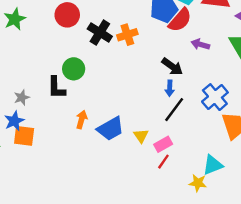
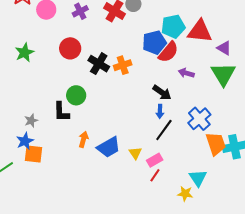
cyan triangle: (213, 165) -> (198, 178), turned -42

